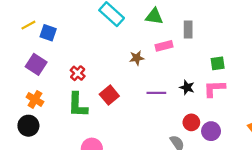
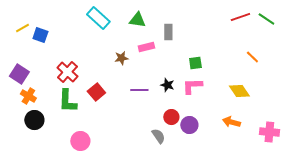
purple square: (36, 64) -> (19, 74), moved
red cross: (78, 73) -> (67, 72), size x1.5
black circle: (28, 126) -> (34, 120), moved

